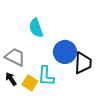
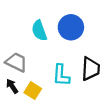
blue circle: (65, 52) -> (71, 27), moved
cyan L-shape: (46, 76) -> (61, 75), moved

